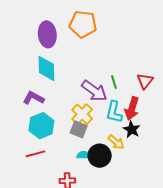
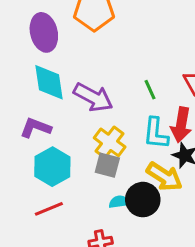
purple arrow: (94, 91) -> (93, 97), moved
yellow arrow: (116, 142) -> (164, 177), size x1.4

